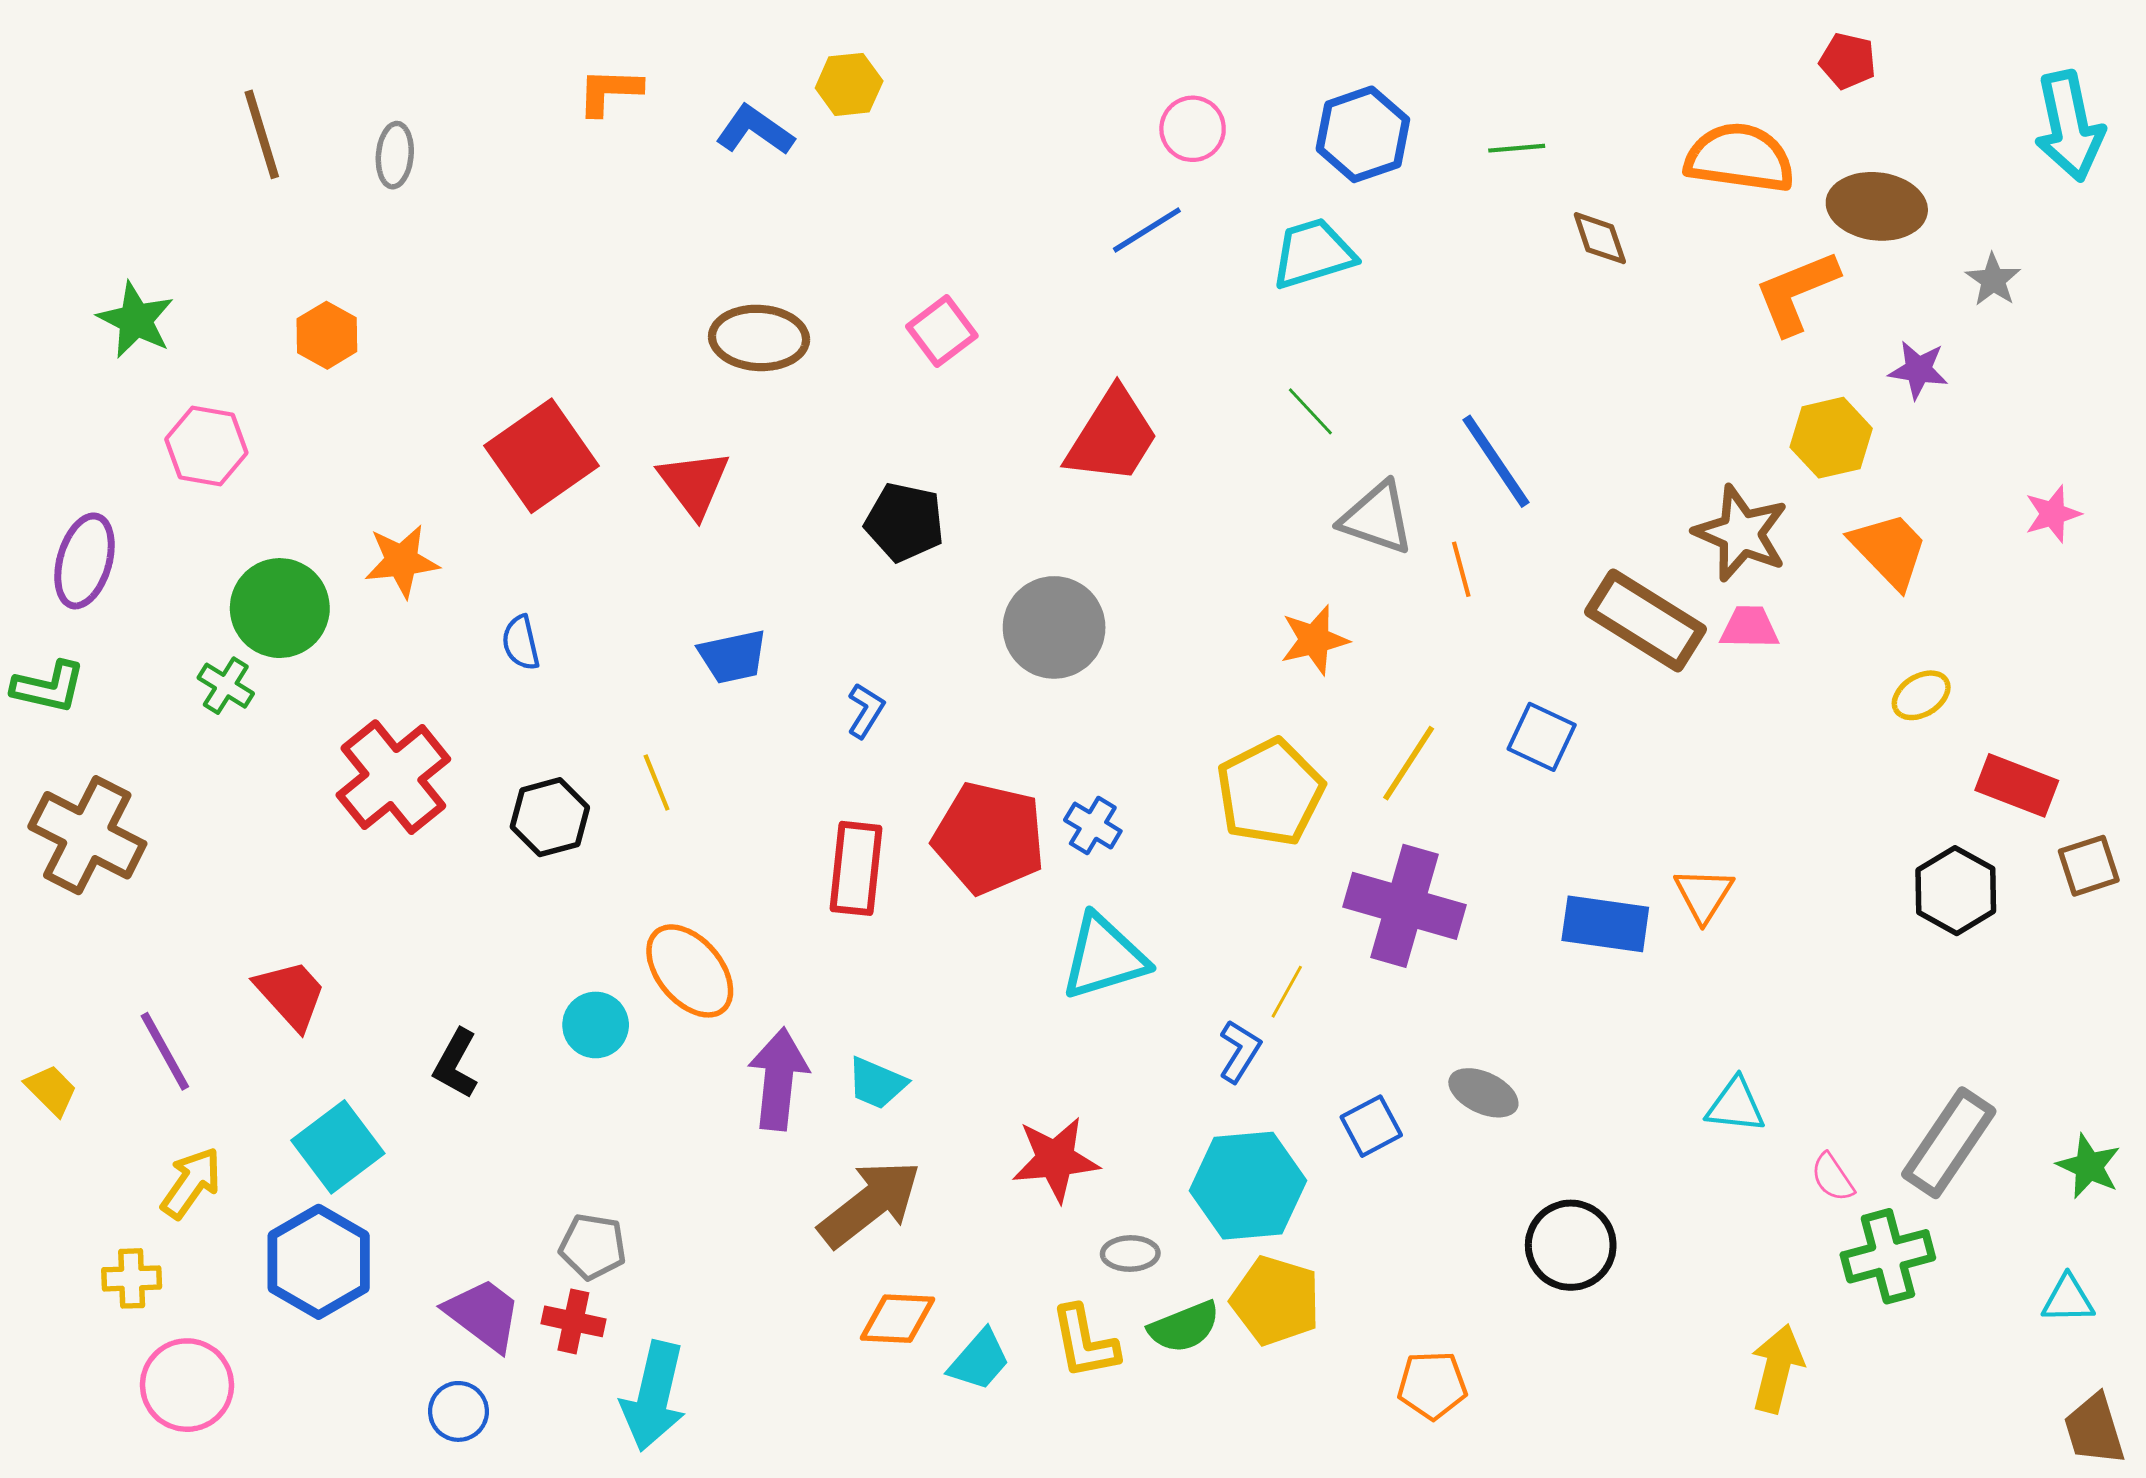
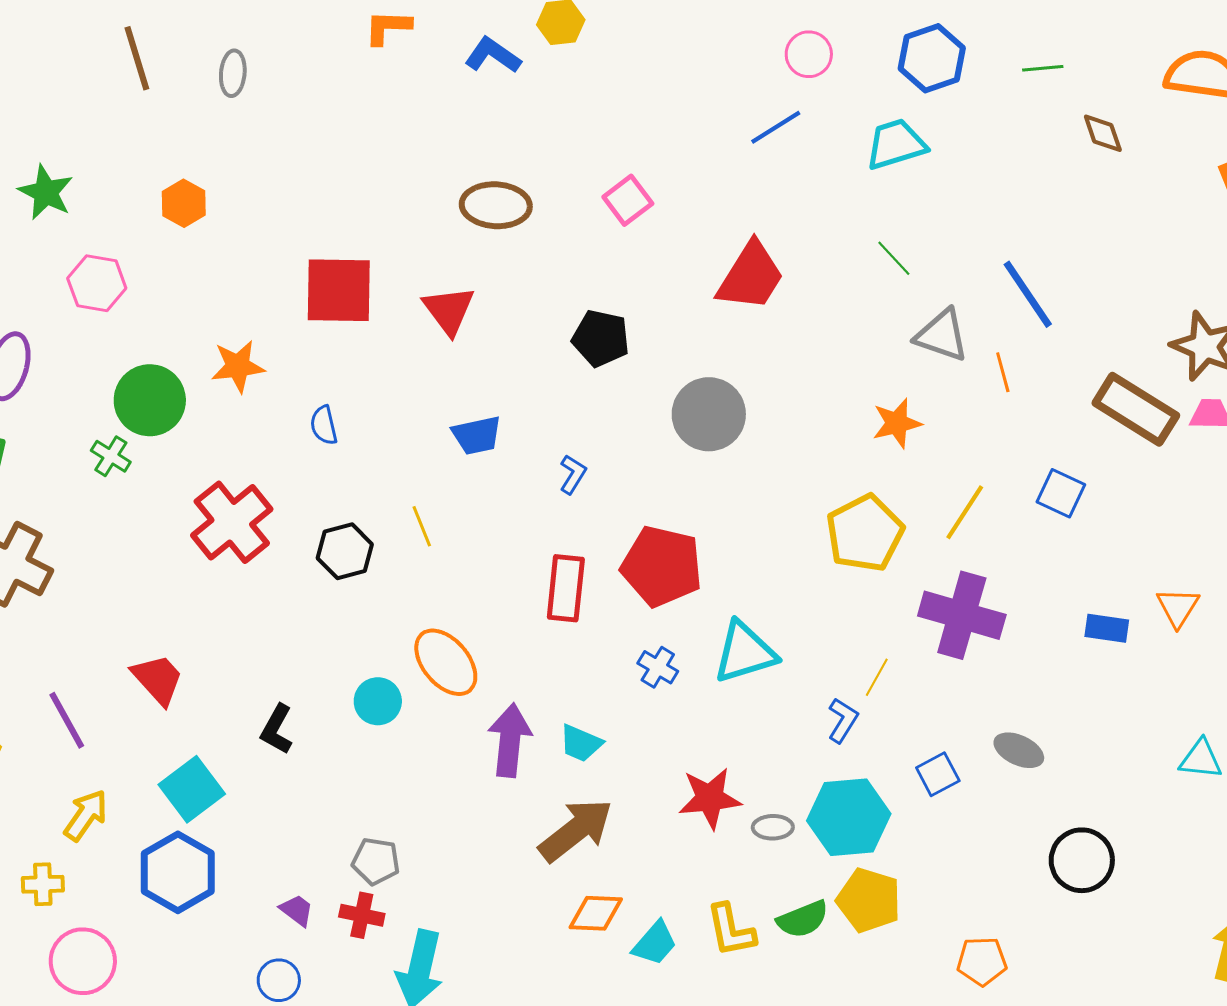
red square: (542, 456) -> (339, 290), turned 36
blue cross: (1093, 826) -> (658, 667), moved
blue rectangle: (1605, 924) -> (1107, 628), size x0.7
gray ellipse: (1130, 1254) -> (773, 827), moved
purple trapezoid: (483, 1314) -> (297, 910), size x0.6

